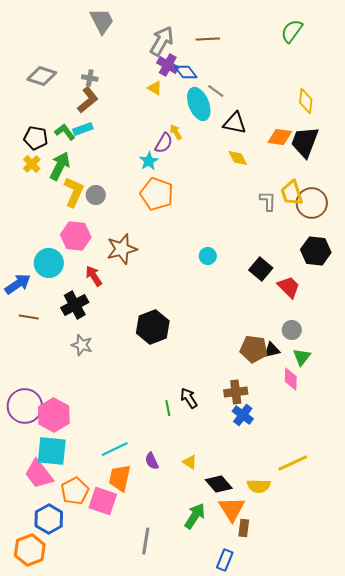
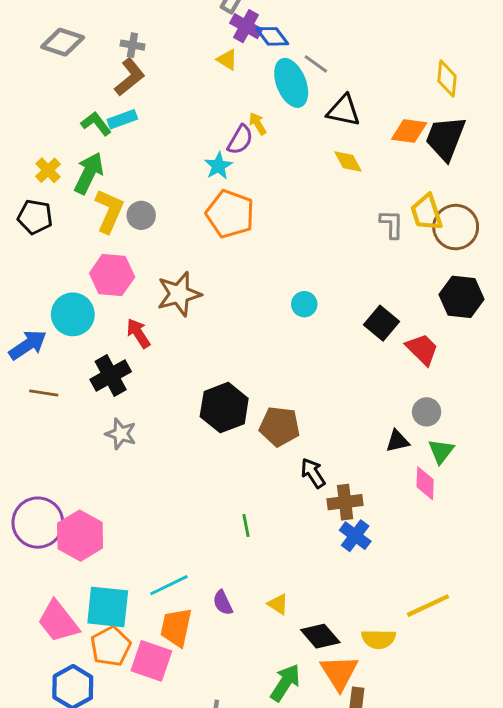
black pentagon: (36, 138) -> (35, 217), moved
brown pentagon: (254, 349) -> (280, 426), moved
black arrow: (189, 398) -> (313, 473), moved
cyan square: (52, 451) -> (108, 607), moved

